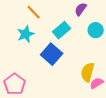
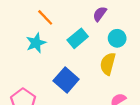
blue square: (52, 54) -> (66, 80), moved
yellow semicircle: (88, 72) -> (108, 64), moved

